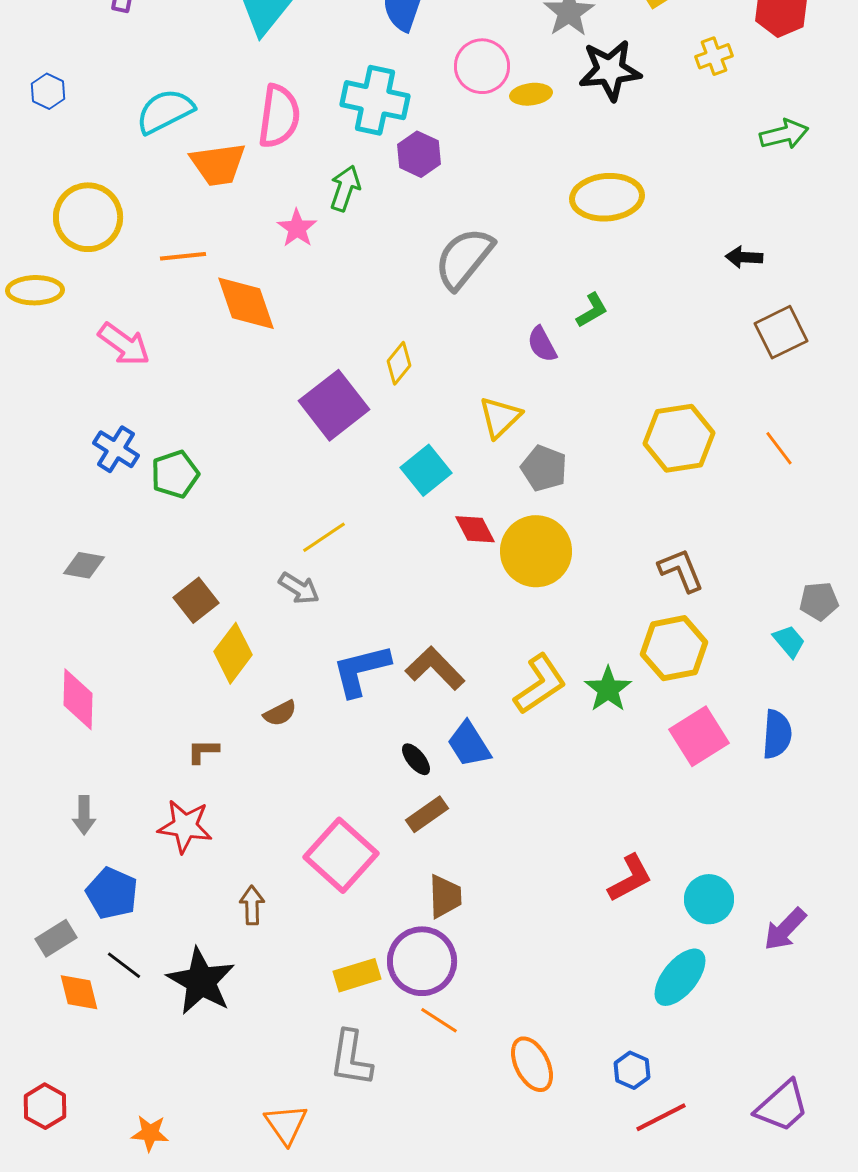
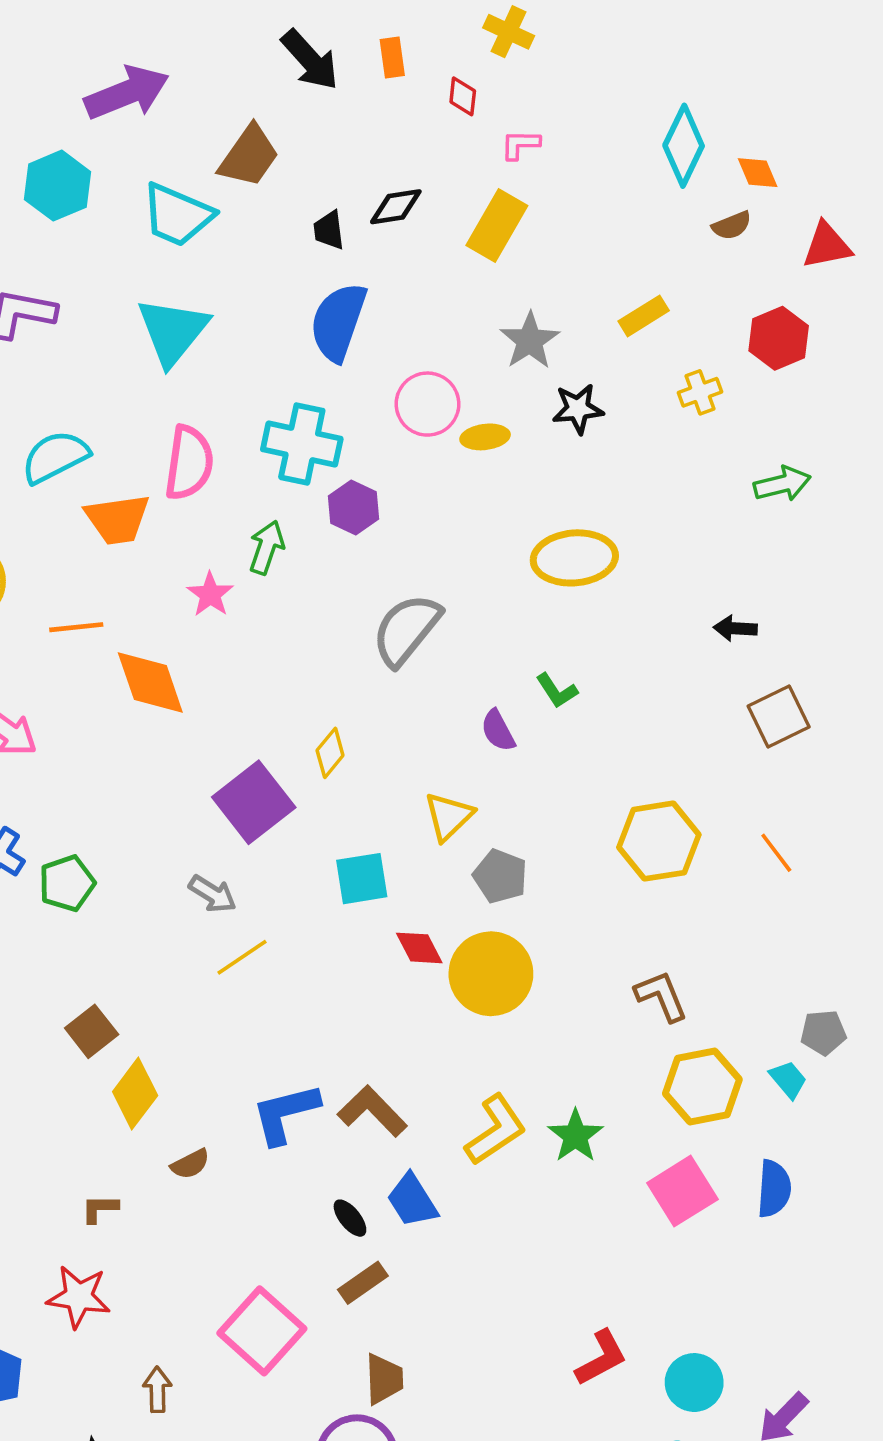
black star: (610, 70) -> (578, 409), size x0.7
green L-shape: (592, 310) -> (557, 691), turned 87
cyan square: (426, 470) -> (362, 879), turned 30
gray arrow: (299, 588) -> (213, 894), moved
yellow hexagon: (674, 648) -> (702, 1087), moved

